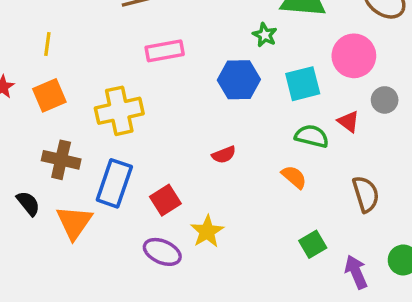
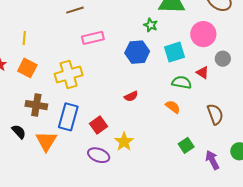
orange square: (49, 95) -> (27, 68), turned -36

